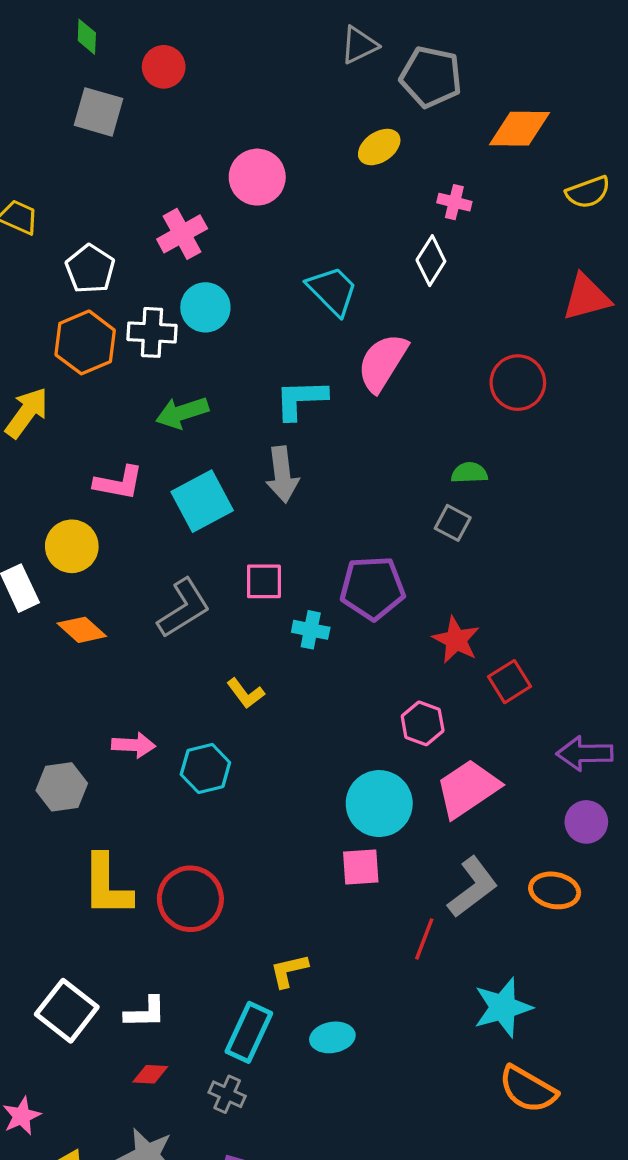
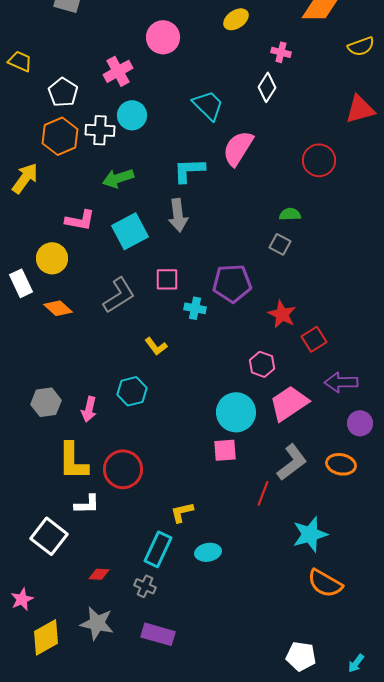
pink arrow: (134, 745) -> (89, 409), moved, turned 100
purple arrow: (585, 753) -> (341, 382), moved
white L-shape: (145, 1012) -> (87, 504), moved

